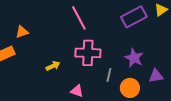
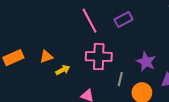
purple rectangle: (134, 17) -> (123, 20), moved, size x0.7
orange triangle: (22, 32) -> (46, 57), moved

